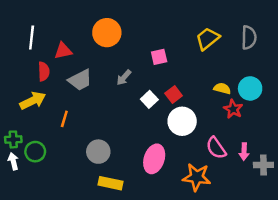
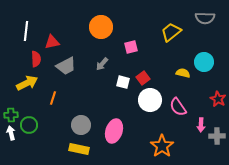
orange circle: (107, 33) -> (101, 27), moved
gray semicircle: (249, 37) -> (205, 18), moved, turned 90
cyan circle: (250, 88) -> (204, 62), moved
white square: (149, 99) -> (123, 82), turned -32
red star: (233, 109) -> (218, 99), moved
pink semicircle: (216, 148) -> (178, 107), moved
pink ellipse: (154, 159) -> (114, 131), moved
orange star: (197, 177) -> (162, 146), turned 30
yellow rectangle: (110, 183) -> (79, 149), moved

